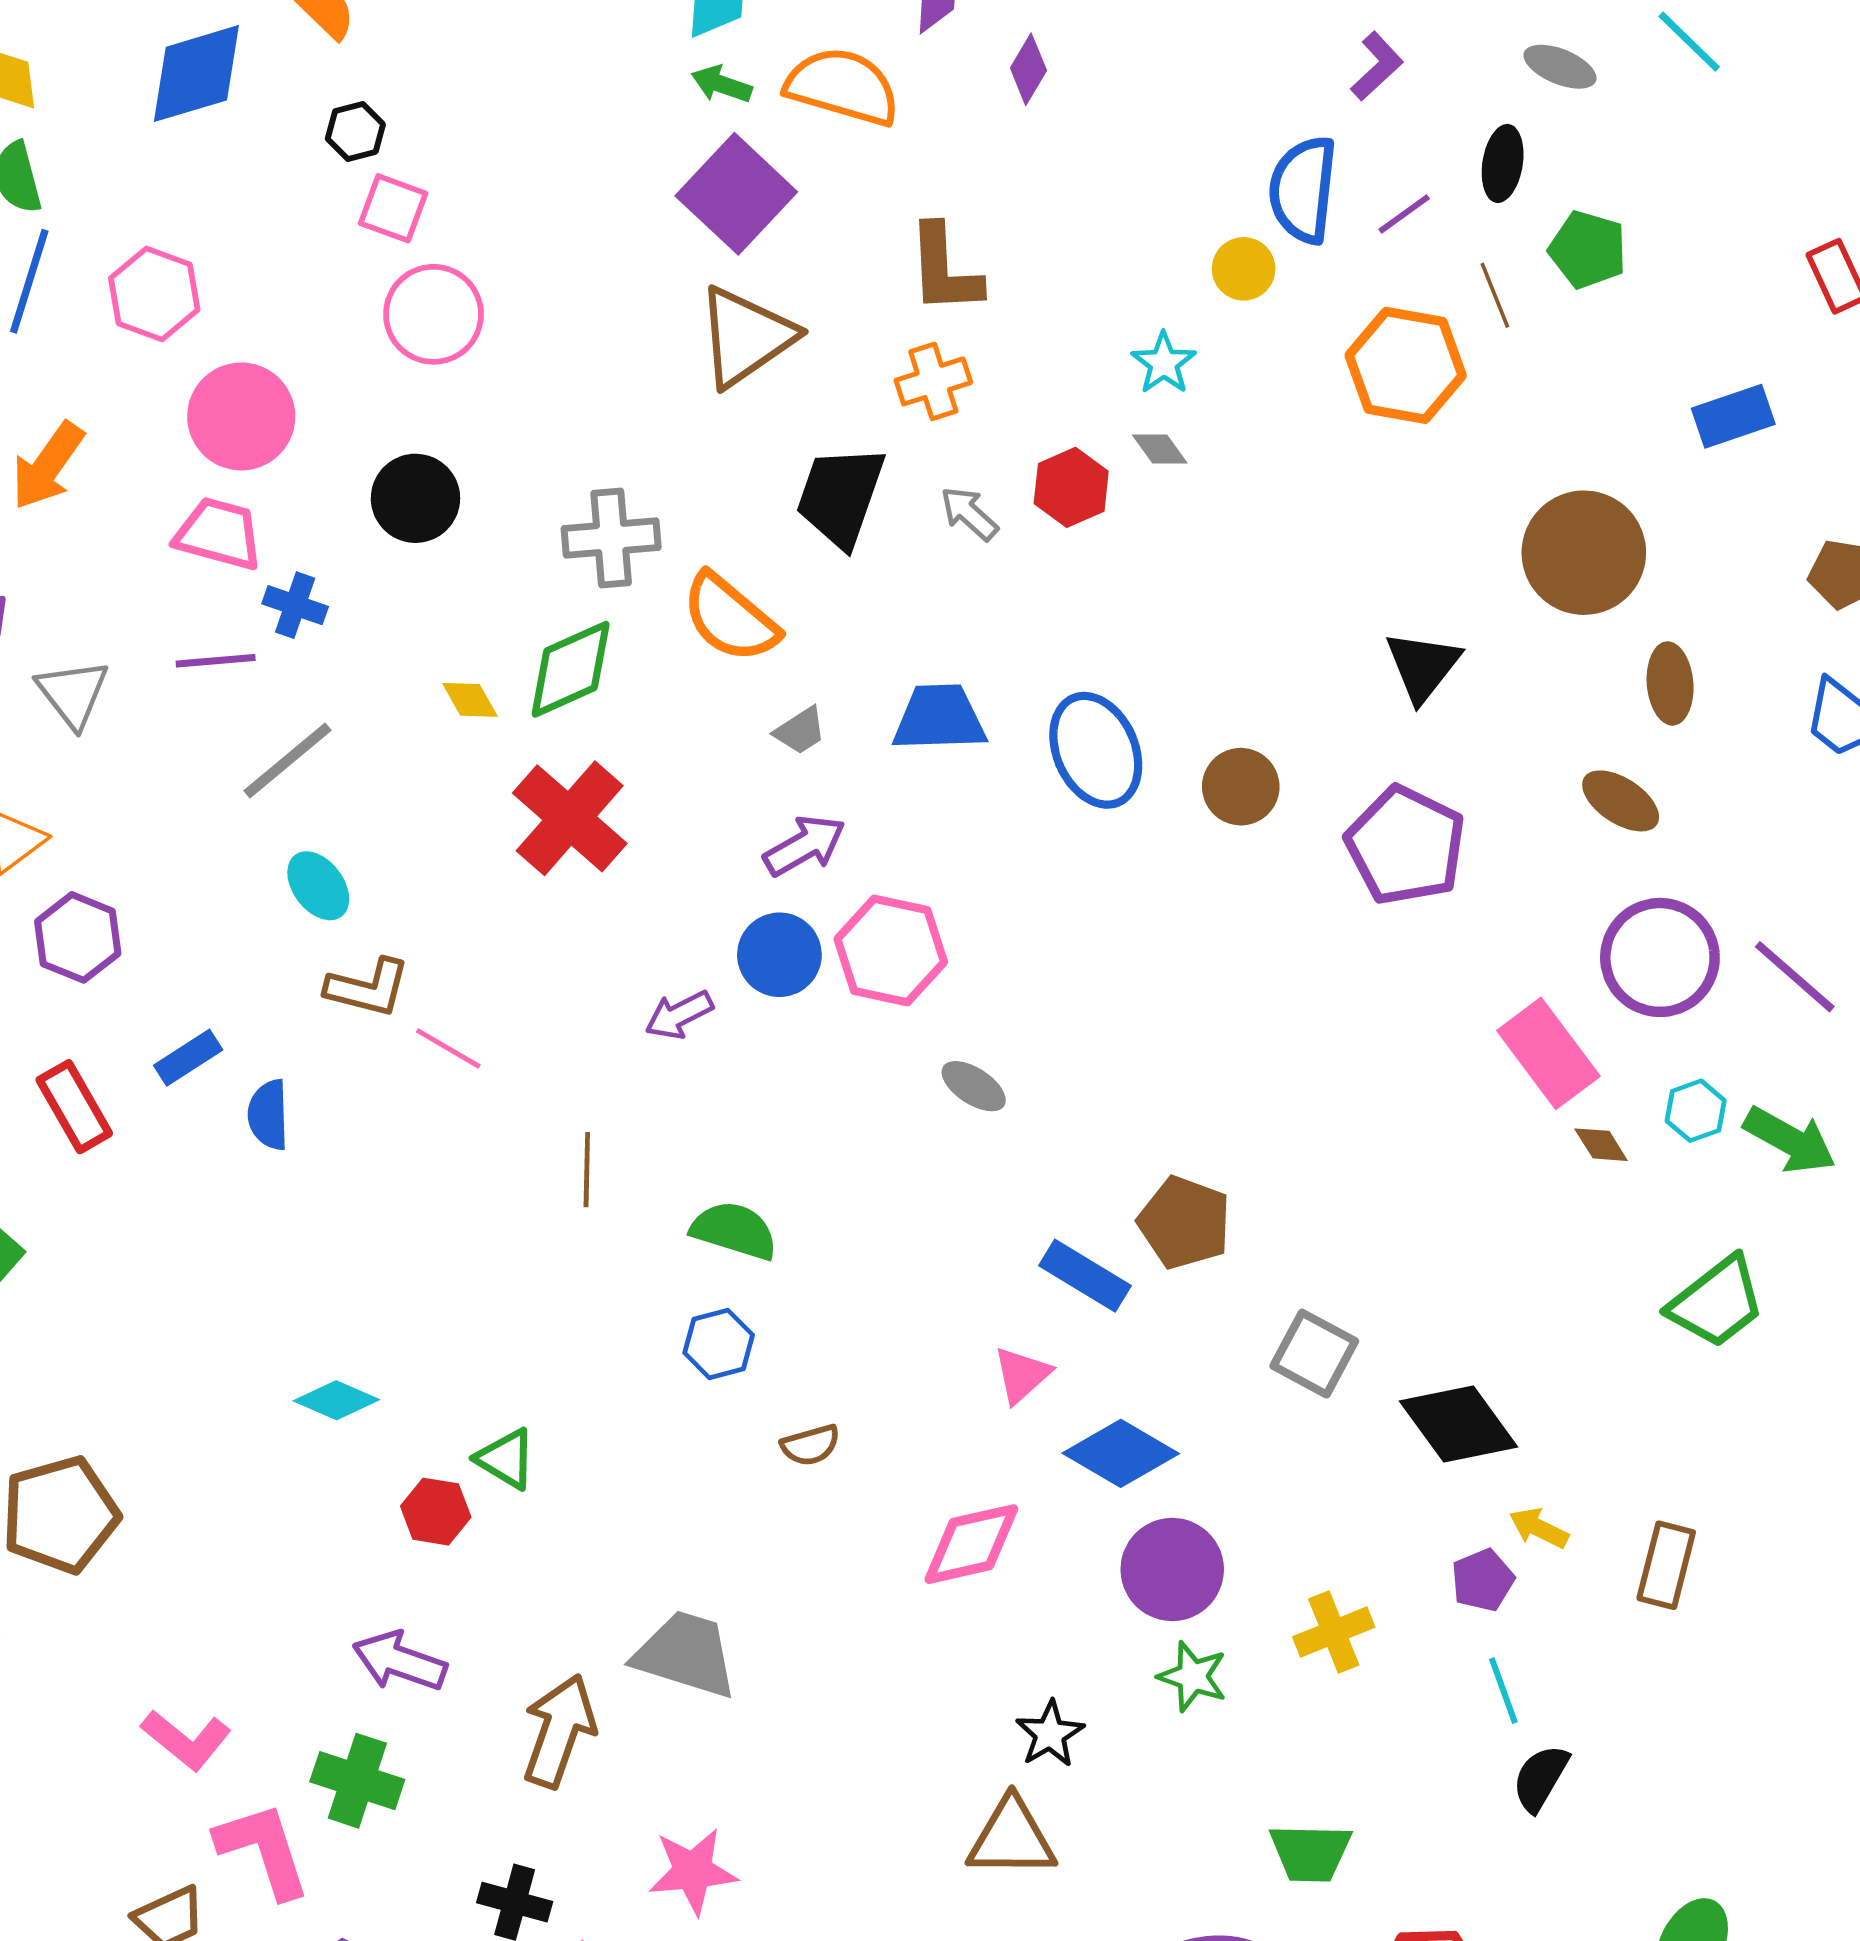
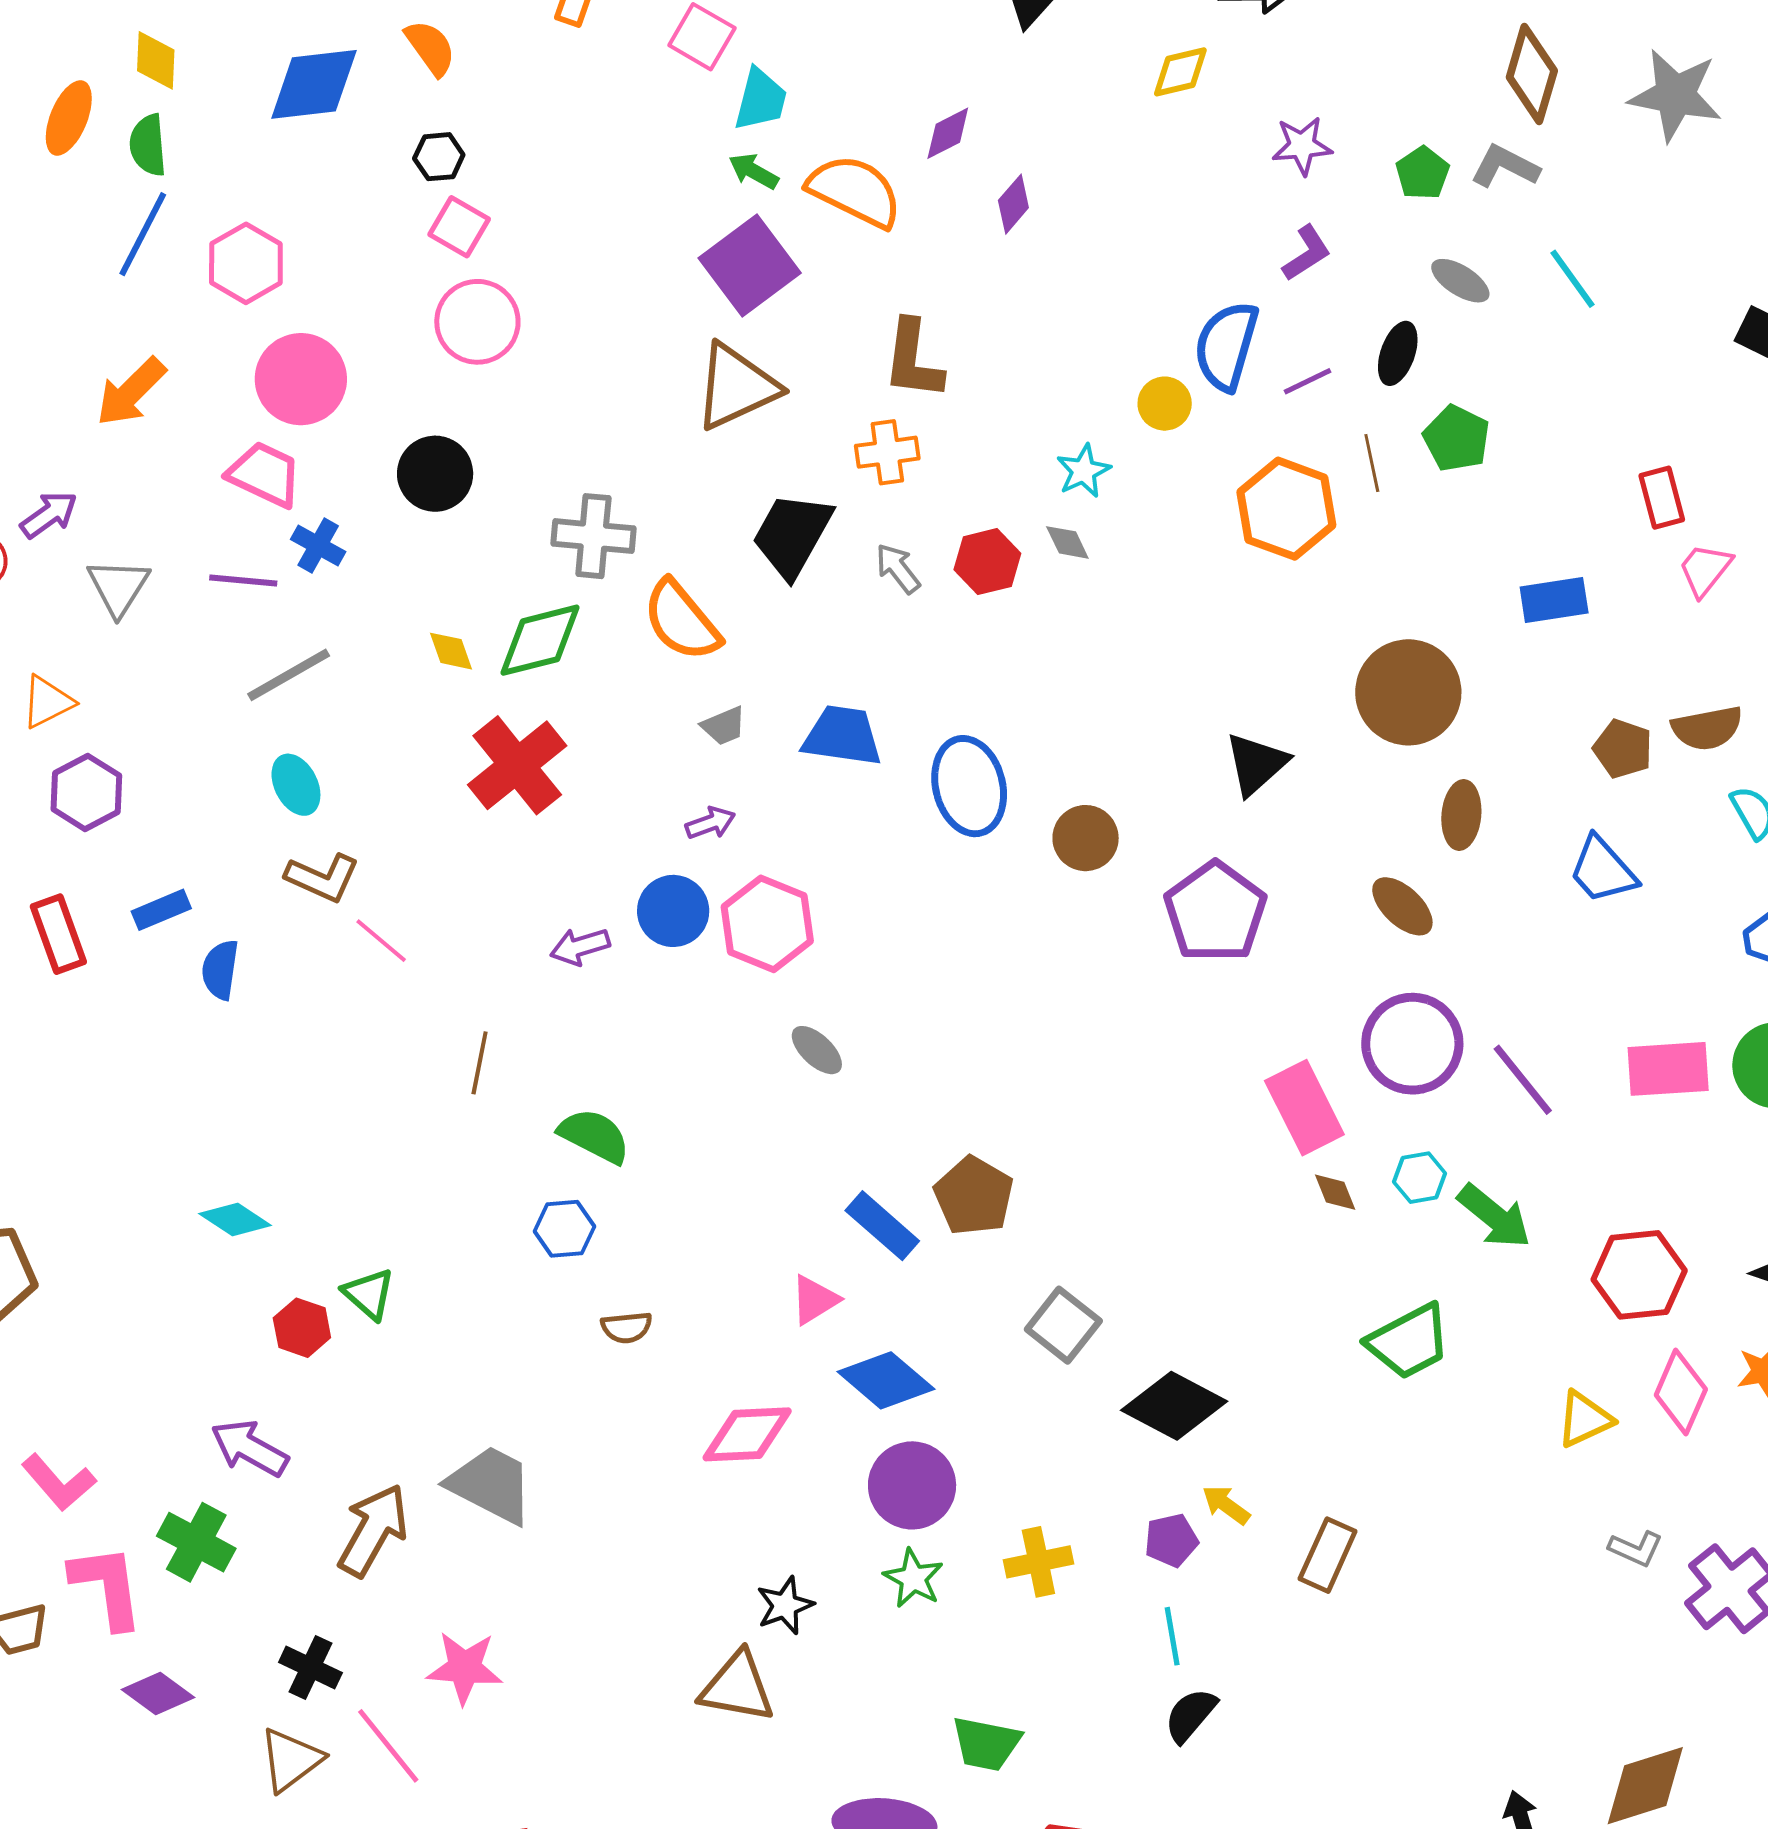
purple arrow: (805, 846) -> (710, 823), size x0.7
black diamond: (1459, 1424) -> (1174, 1406), turned -36

